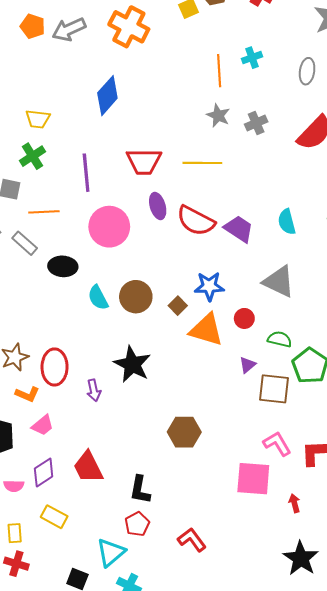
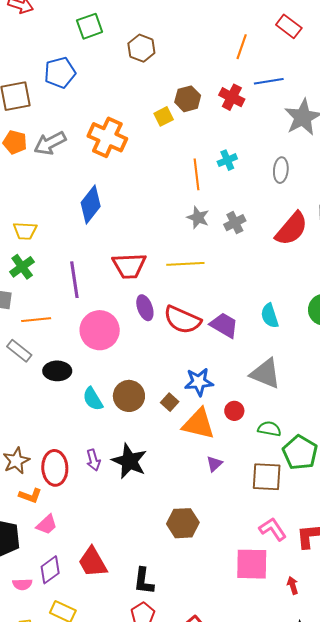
purple triangle: (247, 365) -> (214, 464), moved
purple arrow: (94, 390) -> (93, 460), moved

